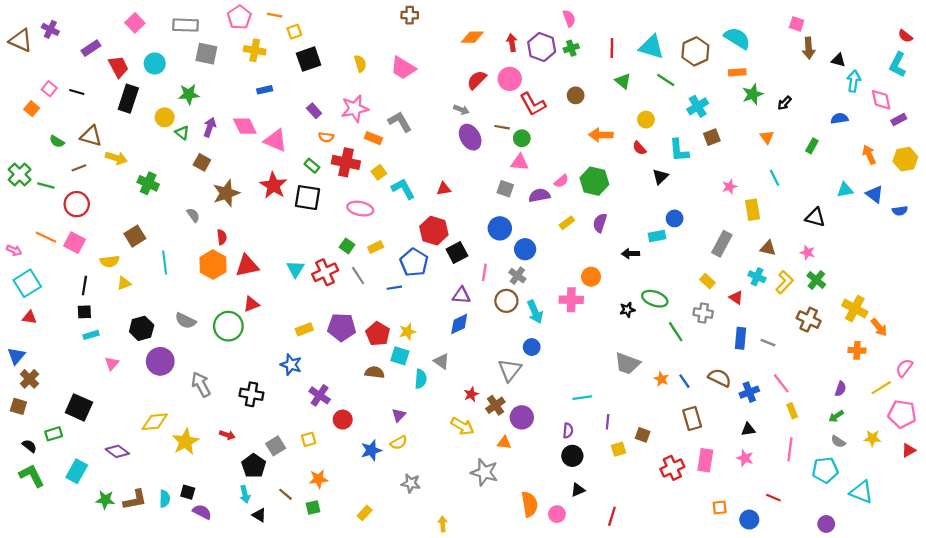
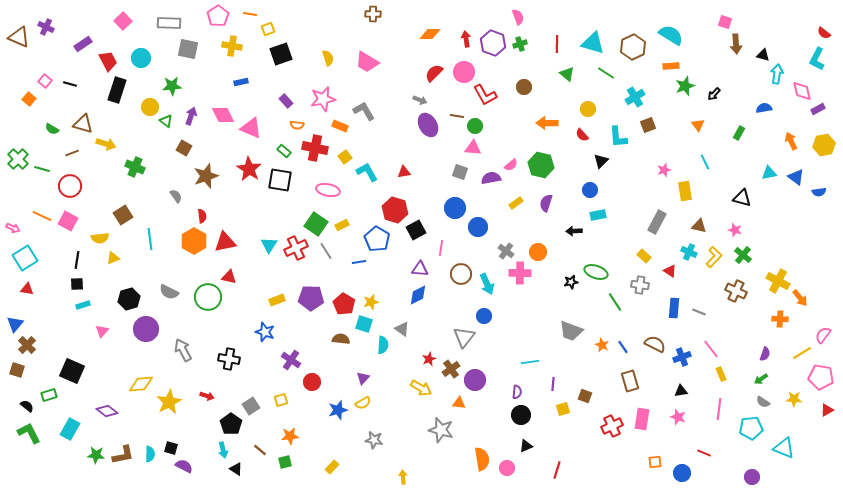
blue circle: (675, 218) -> (590, 190), moved
green square: (347, 246) -> (316, 224), size x1.6
gray cross: (517, 276) -> (506, 251), moved
red triangle: (251, 304) -> (229, 277), turned 35

